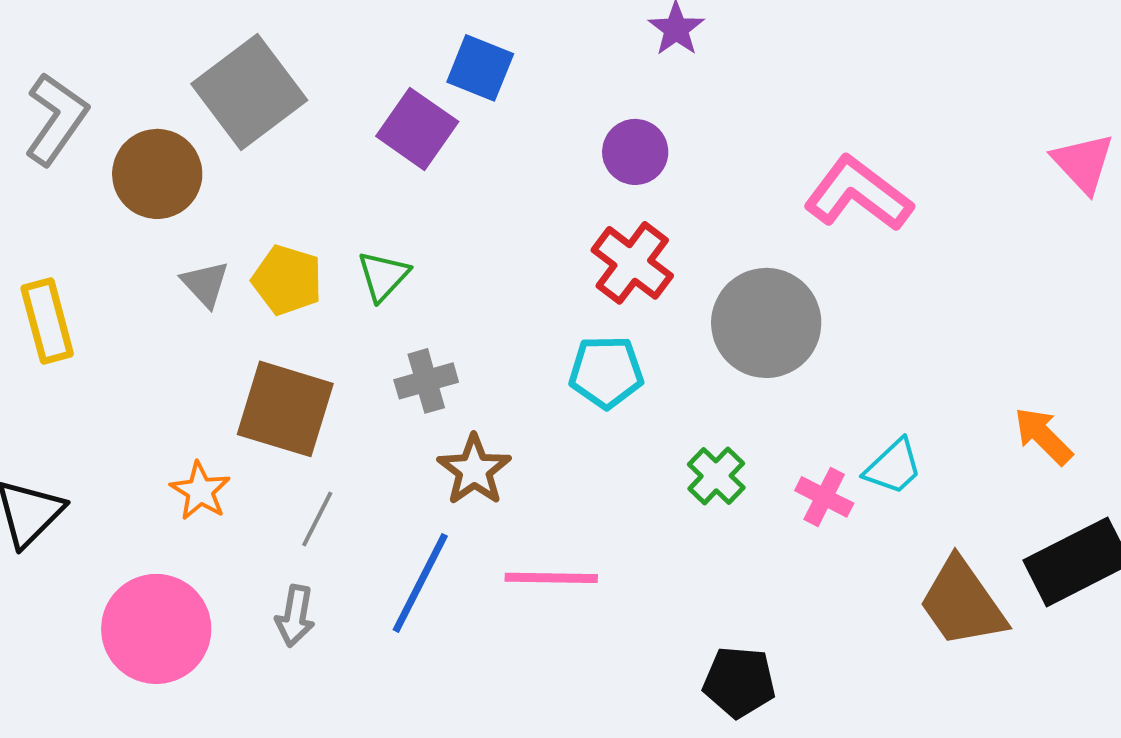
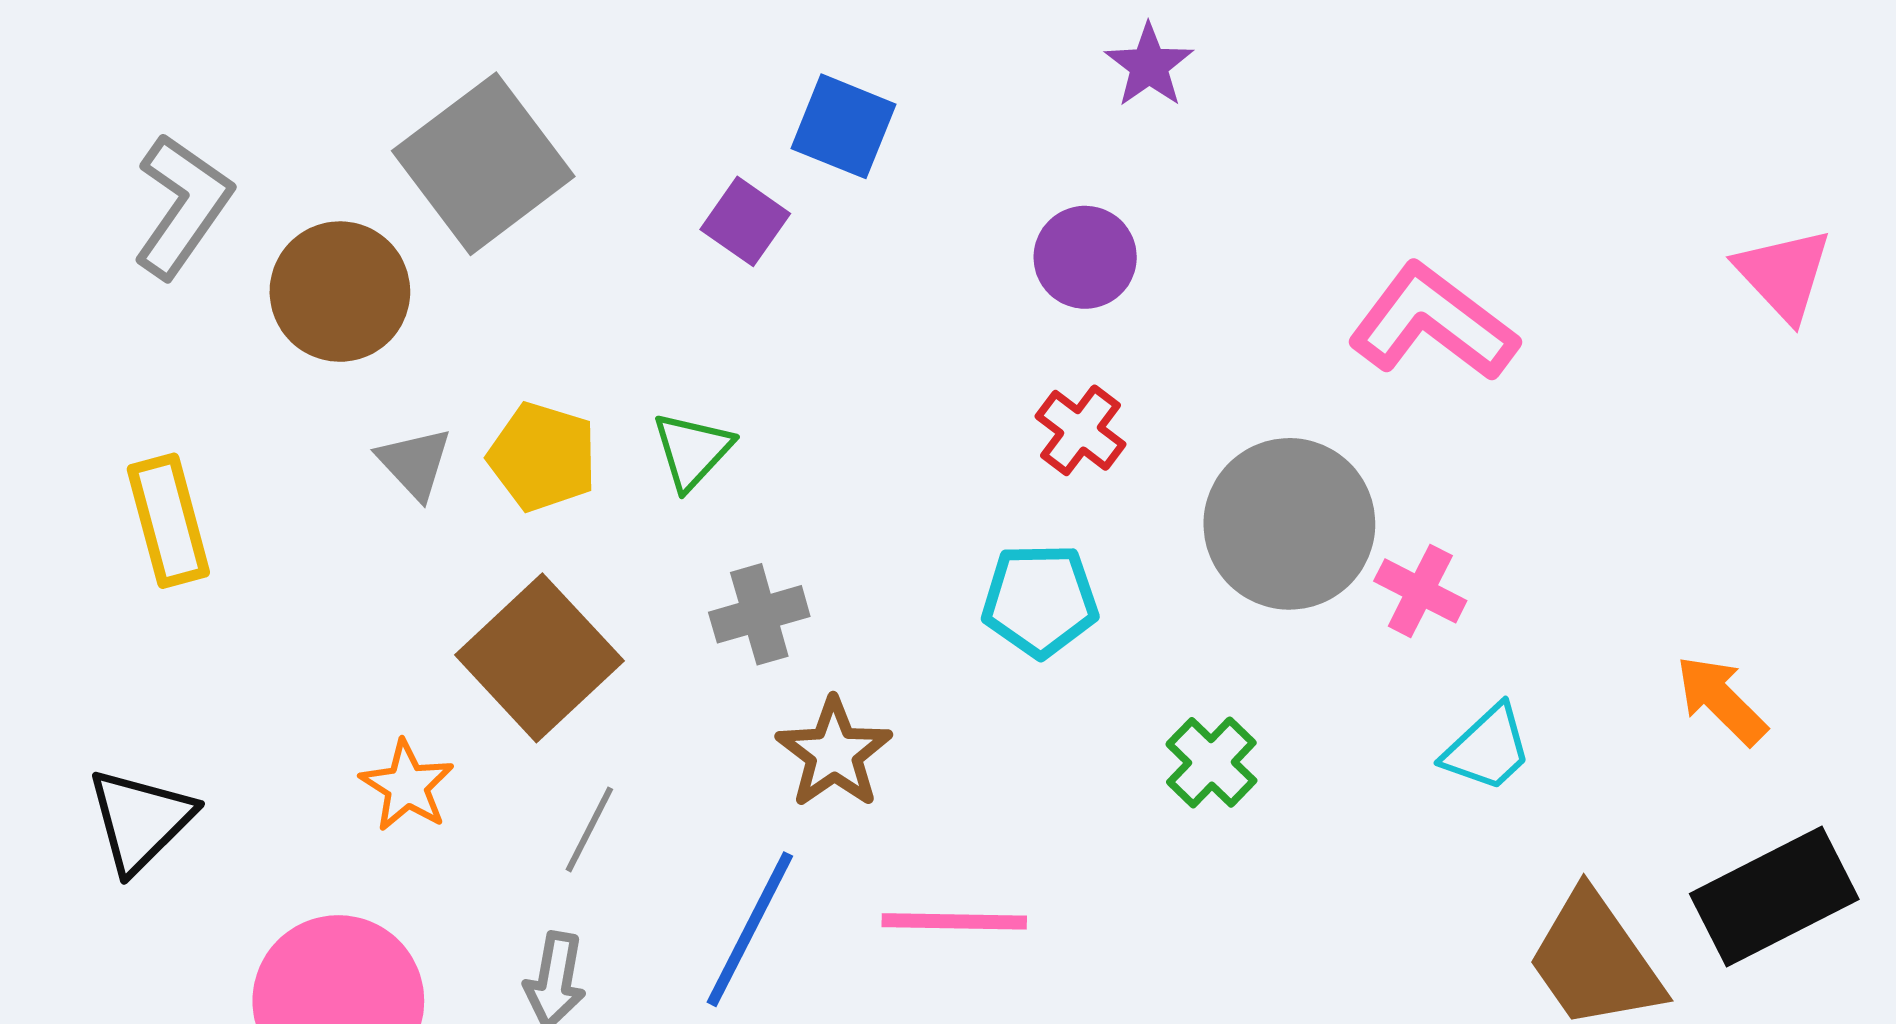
purple square: (417, 129) -> (745, 221), size x0.7
red cross: (632, 263) -> (1080, 430), size x0.7
brown square: (285, 409) -> (539, 658), turned 30
pink cross: (824, 497) -> (1420, 591), moved

